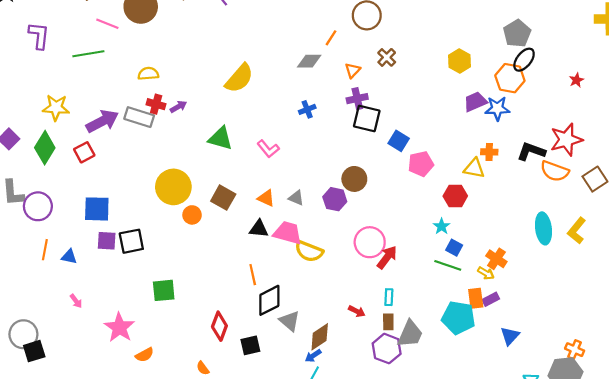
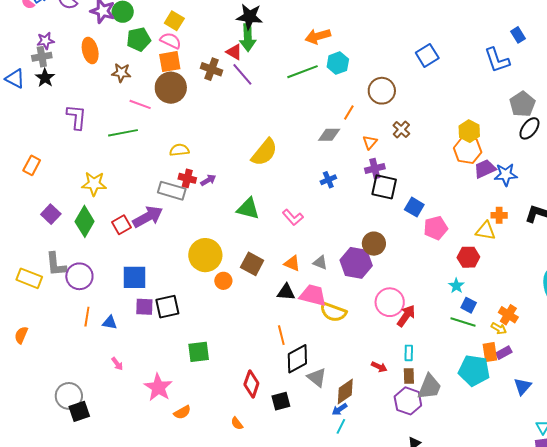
orange hexagon: (510, 78) -> (468, 150), moved
purple arrow: (102, 121) -> (148, 217), moved
purple hexagon: (335, 199) -> (356, 263), size x1.4

